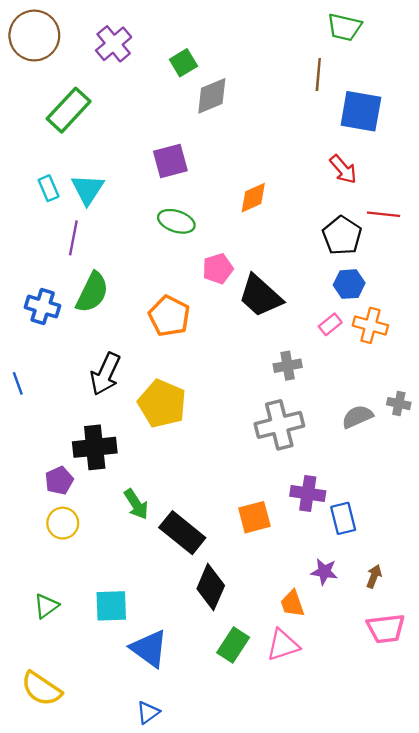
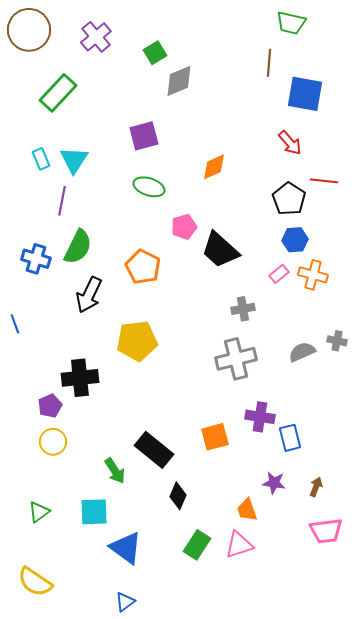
black arrow: (105, 374) -> (89, 295), moved
yellow pentagon: (162, 404) -> (137, 341), turned -30
green arrow: (136, 504) -> (115, 471), moved
black diamond: (211, 587) -> (178, 496), size x0.7

